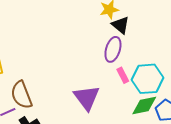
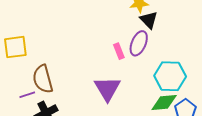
pink rectangle: (123, 75) -> (119, 51), moved

